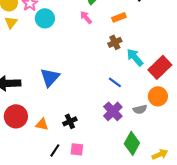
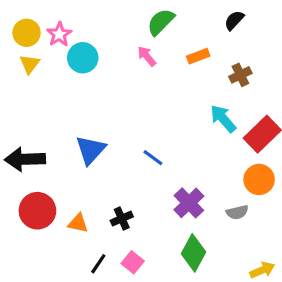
brown cross: (115, 42) -> (240, 75), moved
blue line: (115, 82) -> (153, 158), moved
gray semicircle: (140, 109) -> (237, 212), moved
green diamond: (132, 143) -> (194, 253), moved
pink square: (77, 149) -> (133, 262), turned 32

